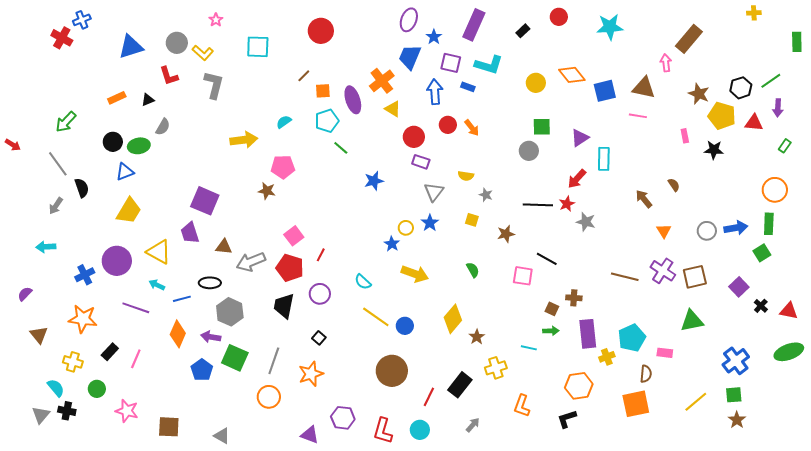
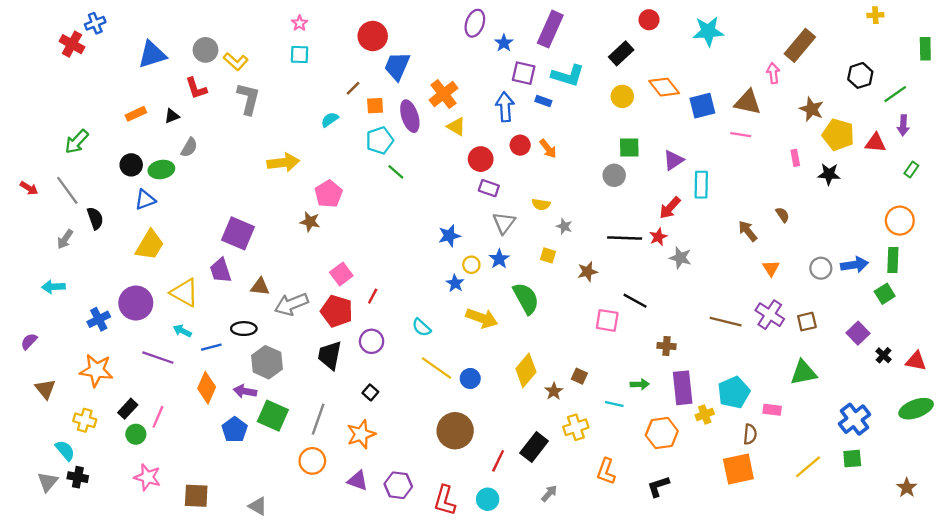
pink star: (216, 20) -> (300, 23), moved
black rectangle: (523, 31) -> (621, 53), moved, size x1.5
cyan square: (258, 47) -> (300, 55), size x0.7
blue trapezoid: (410, 57) -> (397, 66), moved
black hexagon: (741, 88) -> (860, 75), moved
cyan semicircle: (284, 122) -> (330, 120), moved
red arrow: (13, 145) -> (29, 188), moved
pink pentagon: (283, 167) -> (329, 194), turned -30
blue star: (374, 181) -> (449, 236), moved
green semicircle: (473, 270) -> (526, 298), moved, size x1.8
brown square: (695, 277) -> (807, 322), size x0.7
brown square: (552, 309) -> (579, 376), moved
orange hexagon: (579, 386) -> (662, 433), moved
green circle: (97, 389) -> (136, 434), moved
brown star: (737, 420) -> (907, 488), moved
purple triangle: (310, 435) -> (358, 481), moved

